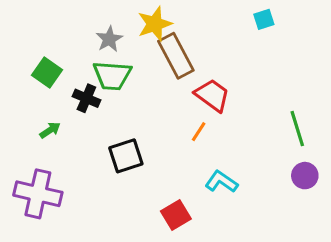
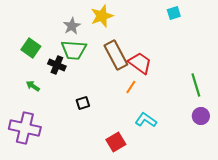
brown rectangle: (176, 56) -> (116, 55), moved
green arrow: (50, 130) -> (33, 86), turned -112
black square: (126, 156) -> (83, 103), size x0.6

